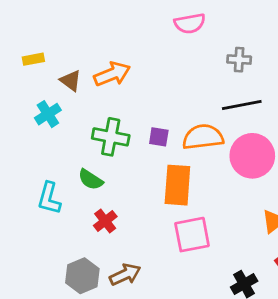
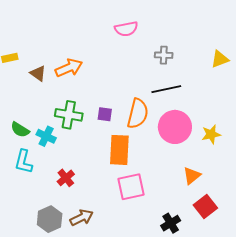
cyan cross: (48, 114) -> (46, 136), moved, turned -30
orange semicircle: (203, 137) -> (138, 114), turned 112
green semicircle: (91, 180) -> (20, 130), moved

